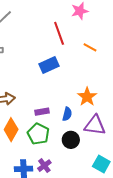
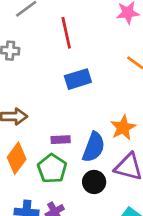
red line: (59, 33) -> (66, 33), moved
blue semicircle: (67, 114) -> (94, 147), size x1.6

